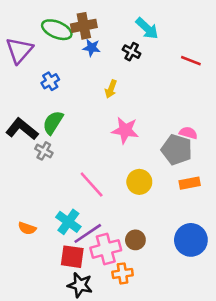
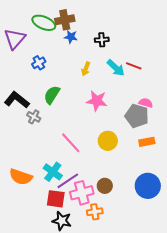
cyan arrow: (147, 28) -> (116, 68), moved
black cross: (132, 52) -> (102, 40), turned -32
red line: (191, 61) -> (134, 66), moved
green semicircle: (53, 123) -> (52, 95), moved
orange semicircle: (27, 228) -> (21, 177), size x1.6

